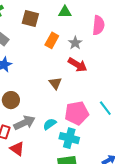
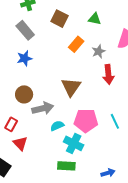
red arrow: (78, 65) -> (108, 74), moved, turned 42
brown triangle: (55, 83) -> (71, 87), size x1.5
gray arrow: (24, 123) -> (43, 108), moved

